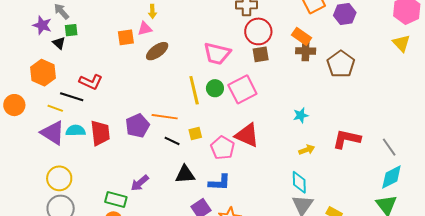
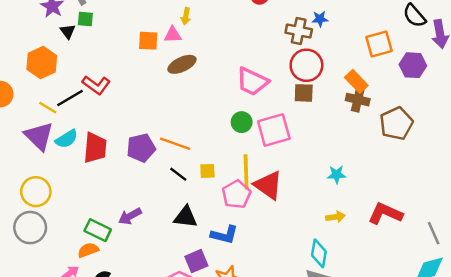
yellow line: (194, 90) -> (246, 172), moved
black line: (72, 97) -> (70, 98), turned -60
cyan semicircle: (76, 131) -> (67, 139), turned 138

